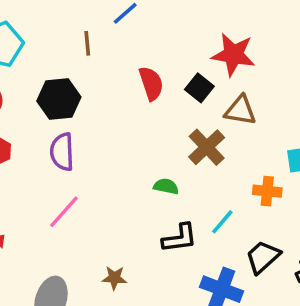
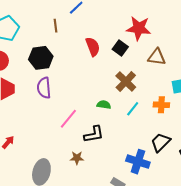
brown triangle: (240, 110) -> (157, 57), moved
pink line: (64, 212) -> (68, 119), moved
cyan line: (222, 222) -> (133, 109), moved
black L-shape: (180, 238) -> (94, 134), moved

